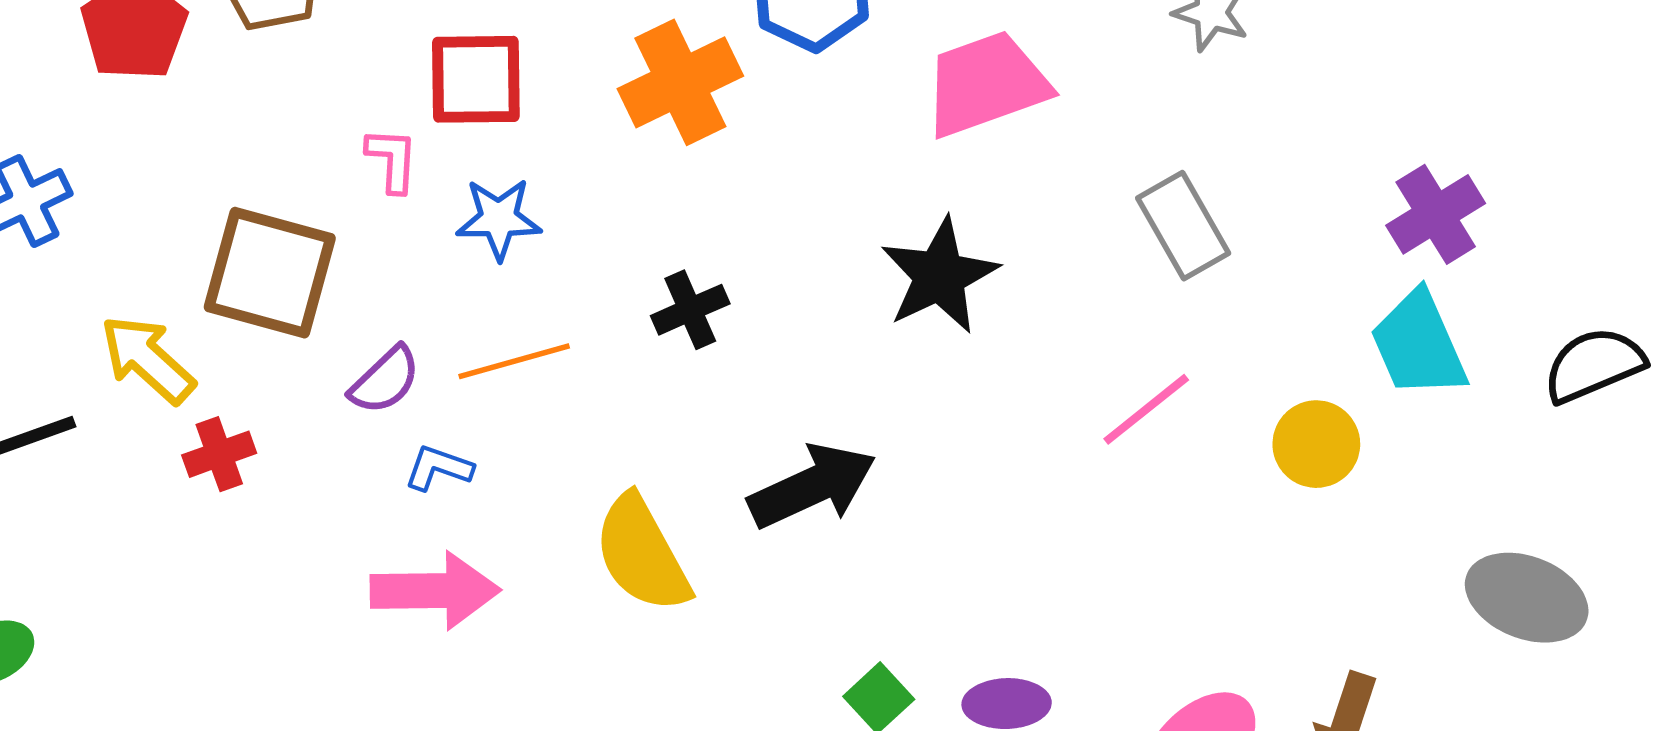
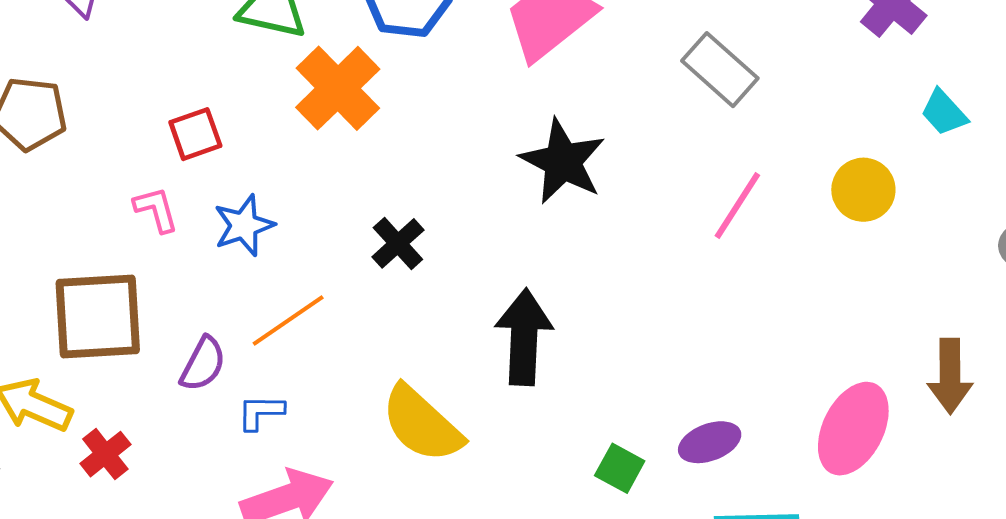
red square: (476, 79) -> (195, 134), size x0.7
cyan trapezoid: (1419, 344) -> (944, 113), moved, size x0.6
black arrow: (812, 486) -> (524, 337), turned -44

